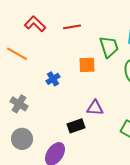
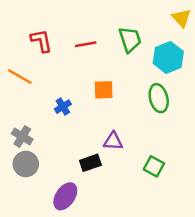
red L-shape: (35, 24) -> (41, 41), turned 35
green trapezoid: (109, 47) -> (130, 40), moved
gray circle: (22, 139) -> (26, 164), moved

